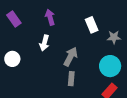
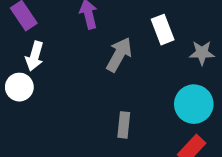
white arrow: (44, 43) -> (35, 56), moved
gray arrow: (71, 57) -> (119, 54), moved

